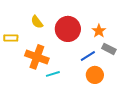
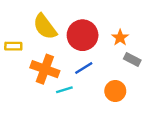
yellow semicircle: (37, 22) -> (45, 27), size x1.6
blue line: (88, 56) -> (84, 68), moved

